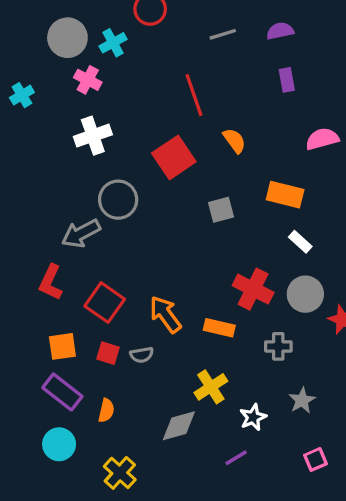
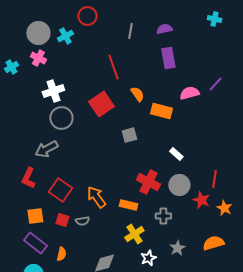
gray line: (223, 34) -> (130, 31), turned -63
pink cross: (88, 80) -> (38, 58), moved
purple rectangle: (287, 80) -> (168, 58), size x1.5
orange rectangle: (285, 195) -> (161, 111), moved
gray circle: (118, 200) -> (61, 118), moved
yellow cross: (211, 387) -> (134, 234), moved

